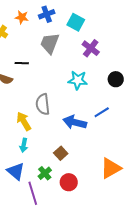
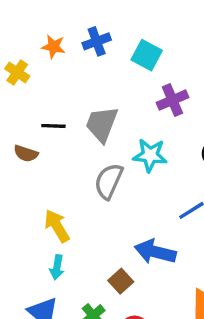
gray trapezoid: (50, 43) -> (102, 124), moved
purple cross: (91, 48) -> (172, 100), turned 30
gray semicircle: (43, 104) -> (109, 181), moved, turned 30
blue arrow: (75, 122) -> (155, 252), moved

